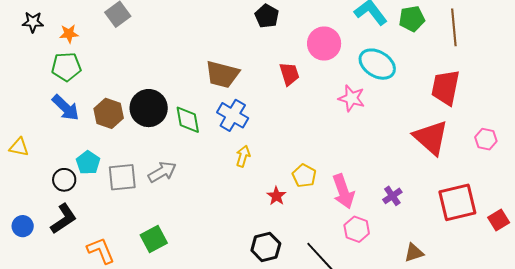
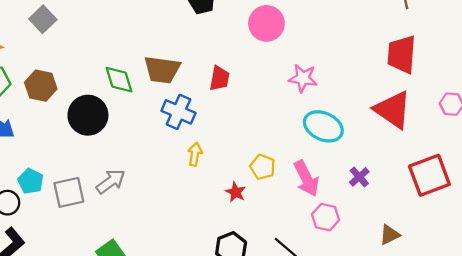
cyan ellipse: (377, 64) -> (323, 126), moved
red trapezoid: (289, 74) -> (220, 78), moved, turned 35
brown hexagon: (109, 113) -> (41, 86), moved
green diamond: (188, 120) -> (119, 80), moved

